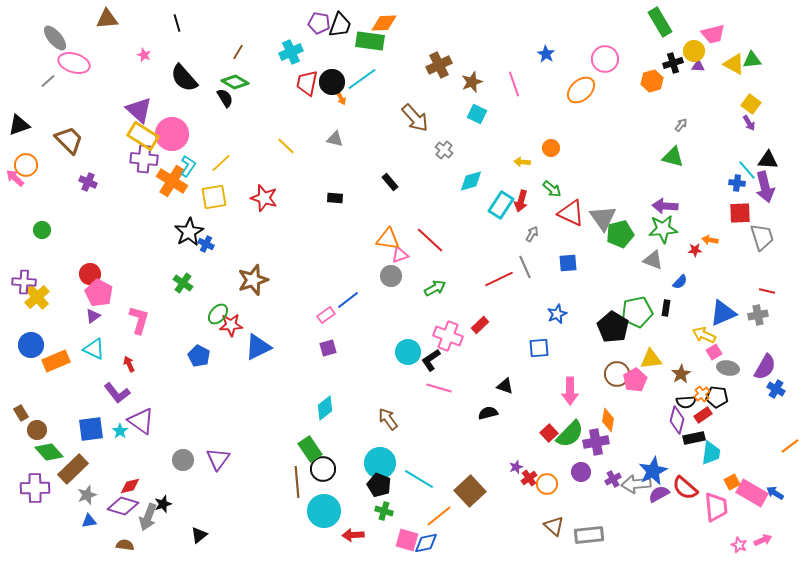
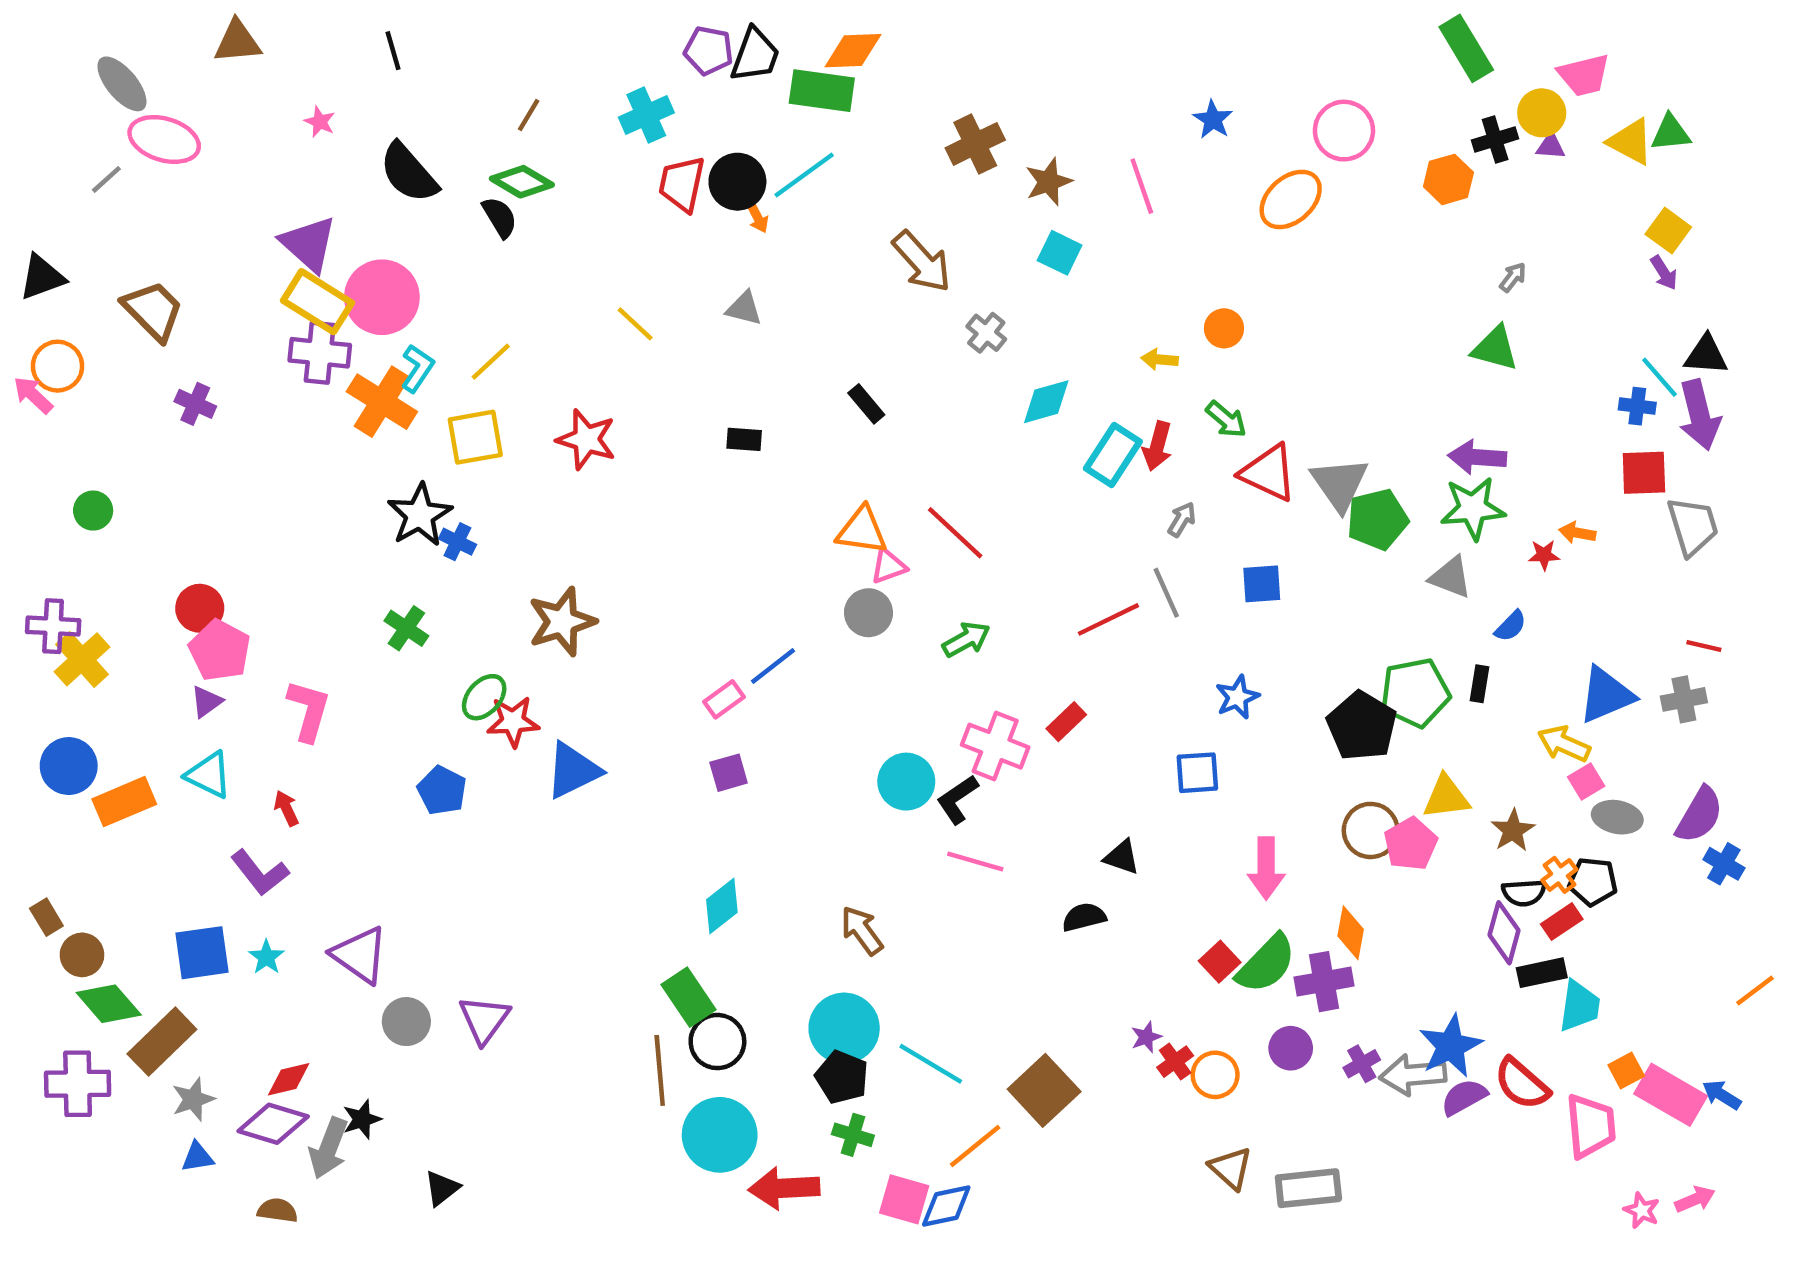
purple triangle: (141, 421) -> (360, 955), moved
red arrow: (353, 535) -> (784, 1188), size x1.4

